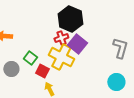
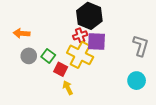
purple square: (77, 44) -> (96, 42), turned -36
gray circle: (11, 69) -> (29, 56), moved

